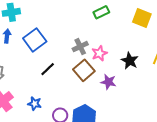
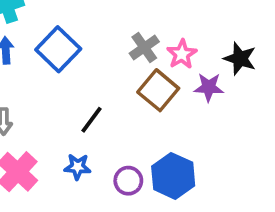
black line: (48, 69) -> (91, 120), moved
purple star: (108, 82) -> (209, 87), moved

